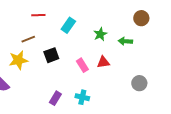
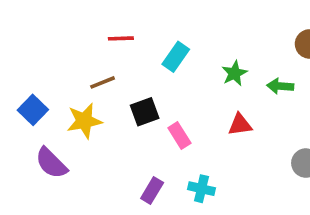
pink rectangle: (82, 65) -> (179, 136), moved

